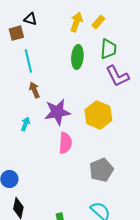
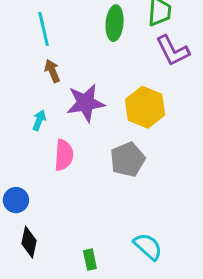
pink semicircle: (65, 143) -> (64, 155), moved
gray pentagon: (101, 170) -> (128, 159), moved

